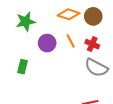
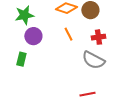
purple circle: (47, 43) -> (33, 36), moved
red cross: (92, 44) -> (98, 37), moved, turned -32

